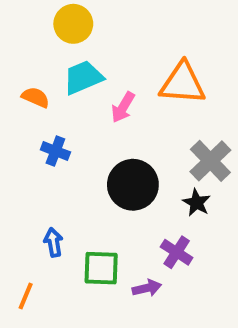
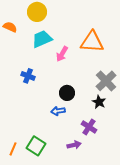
orange semicircle: (36, 97) -> (10, 27), moved
black circle: (133, 185) -> (67, 93), size x0.6
blue arrow: (53, 242) -> (58, 111), moved, turned -88
green square: (101, 268) -> (36, 146), moved, turned 30

